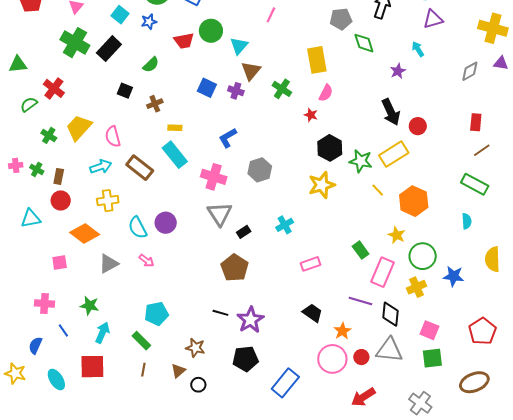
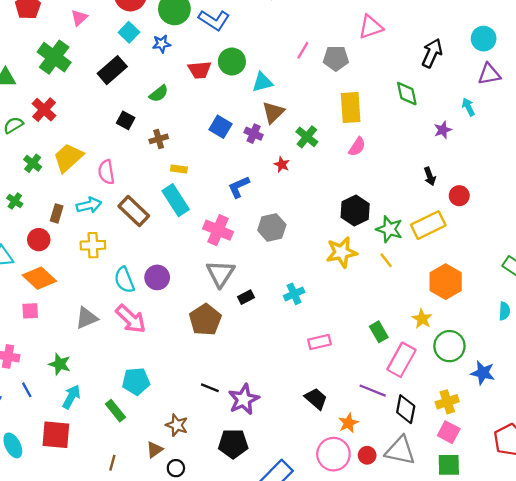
gray pentagon: (341, 19) -> (336, 58), moved
green cross: (75, 43) -> (54, 57), moved
cyan triangle: (239, 46) -> (262, 82), turned 30
black arrow: (391, 112) -> (430, 176), size x0.6
red star: (311, 115) -> (282, 165), moved
brown rectangle: (59, 176) -> (57, 213), moved
yellow line: (378, 190) -> (386, 260), moved
orange diamond: (85, 234) -> (39, 278), moved
pink arrow: (147, 261) -> (131, 319), size x1.8
brown pentagon: (235, 268) -> (205, 320), moved
yellow cross: (416, 287) -> (447, 402), moved
brown line: (143, 370) -> (112, 463), moved

